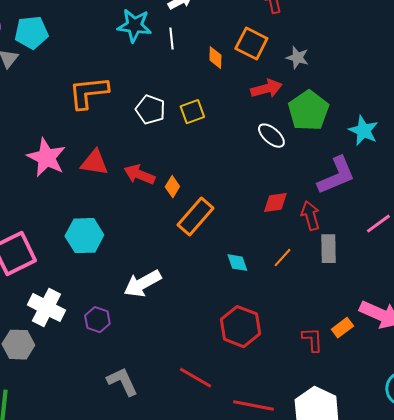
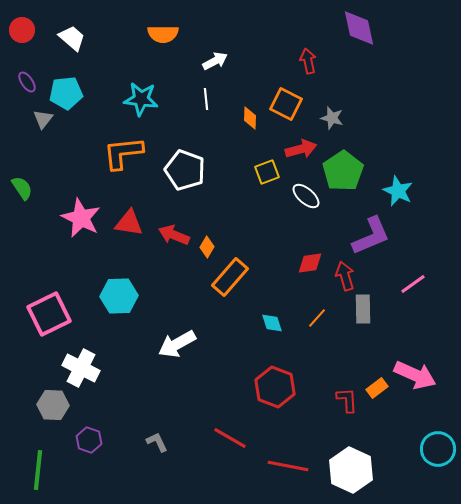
cyan star: (134, 26) -> (141, 99), moved
white pentagon: (150, 110) -> (185, 170), size x1.4
yellow square: (192, 112) -> (267, 172), moved
purple hexagon: (97, 320) -> (89, 440), moved
gray L-shape: (122, 382) -> (157, 442), size x0.7

